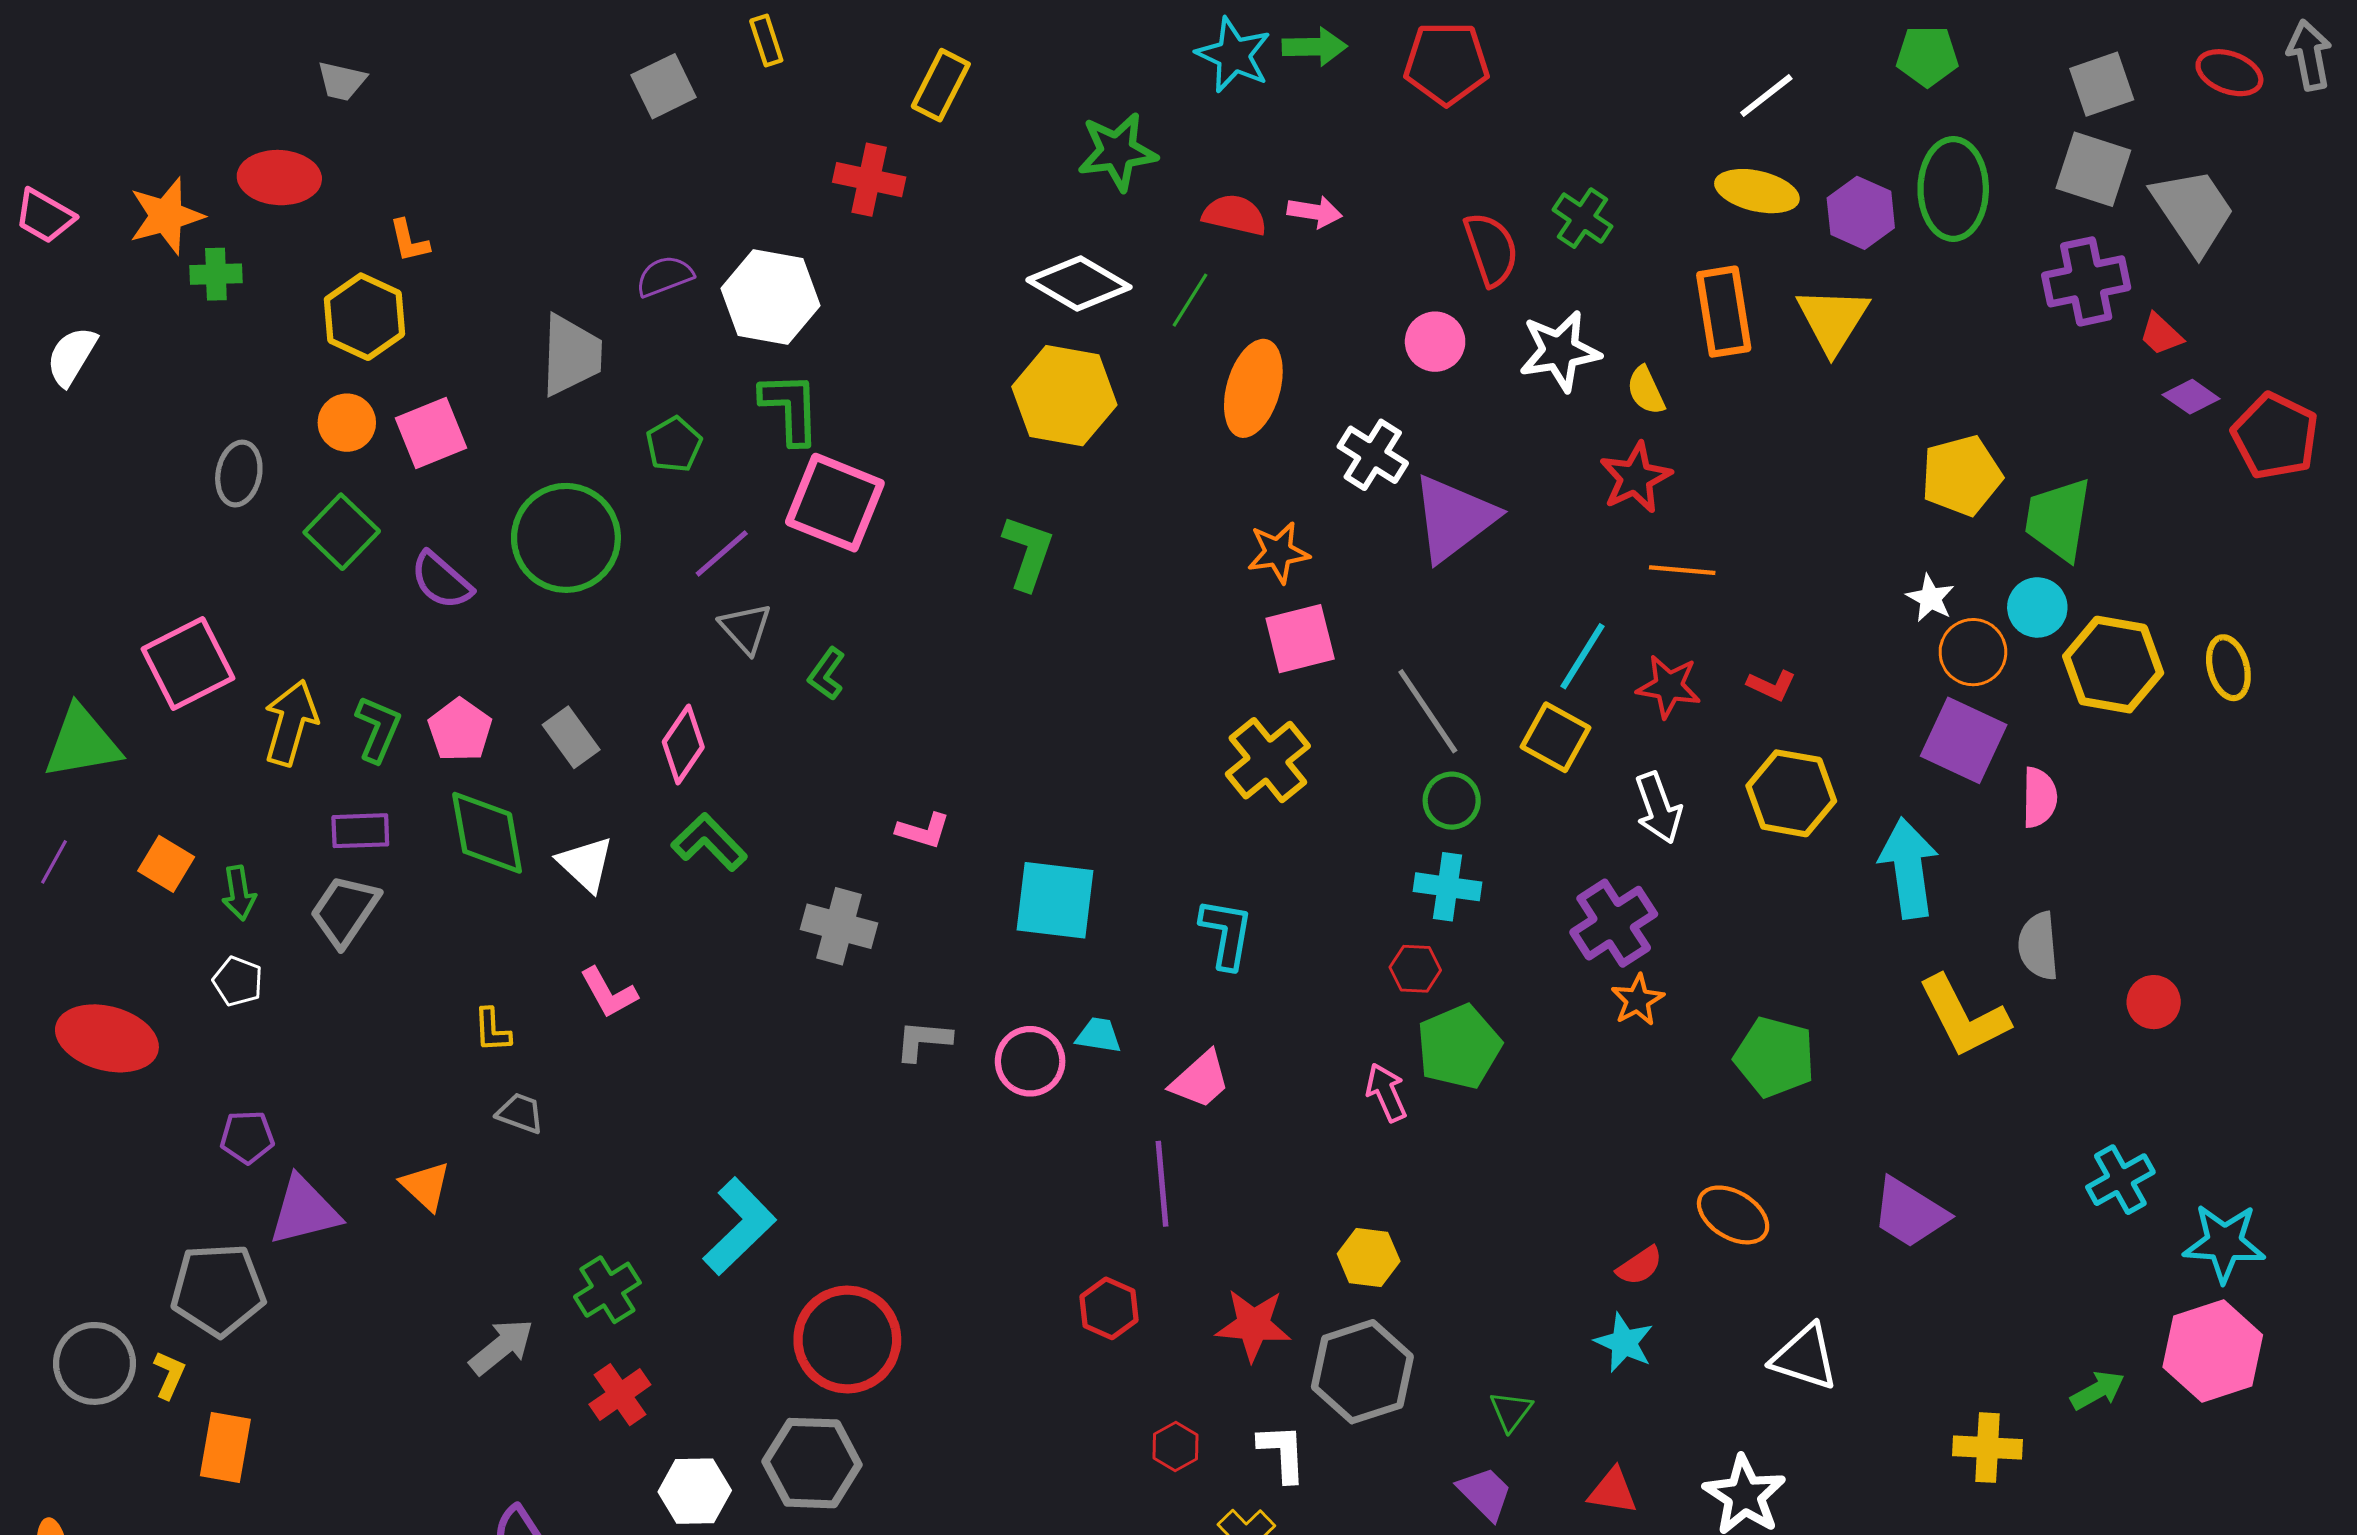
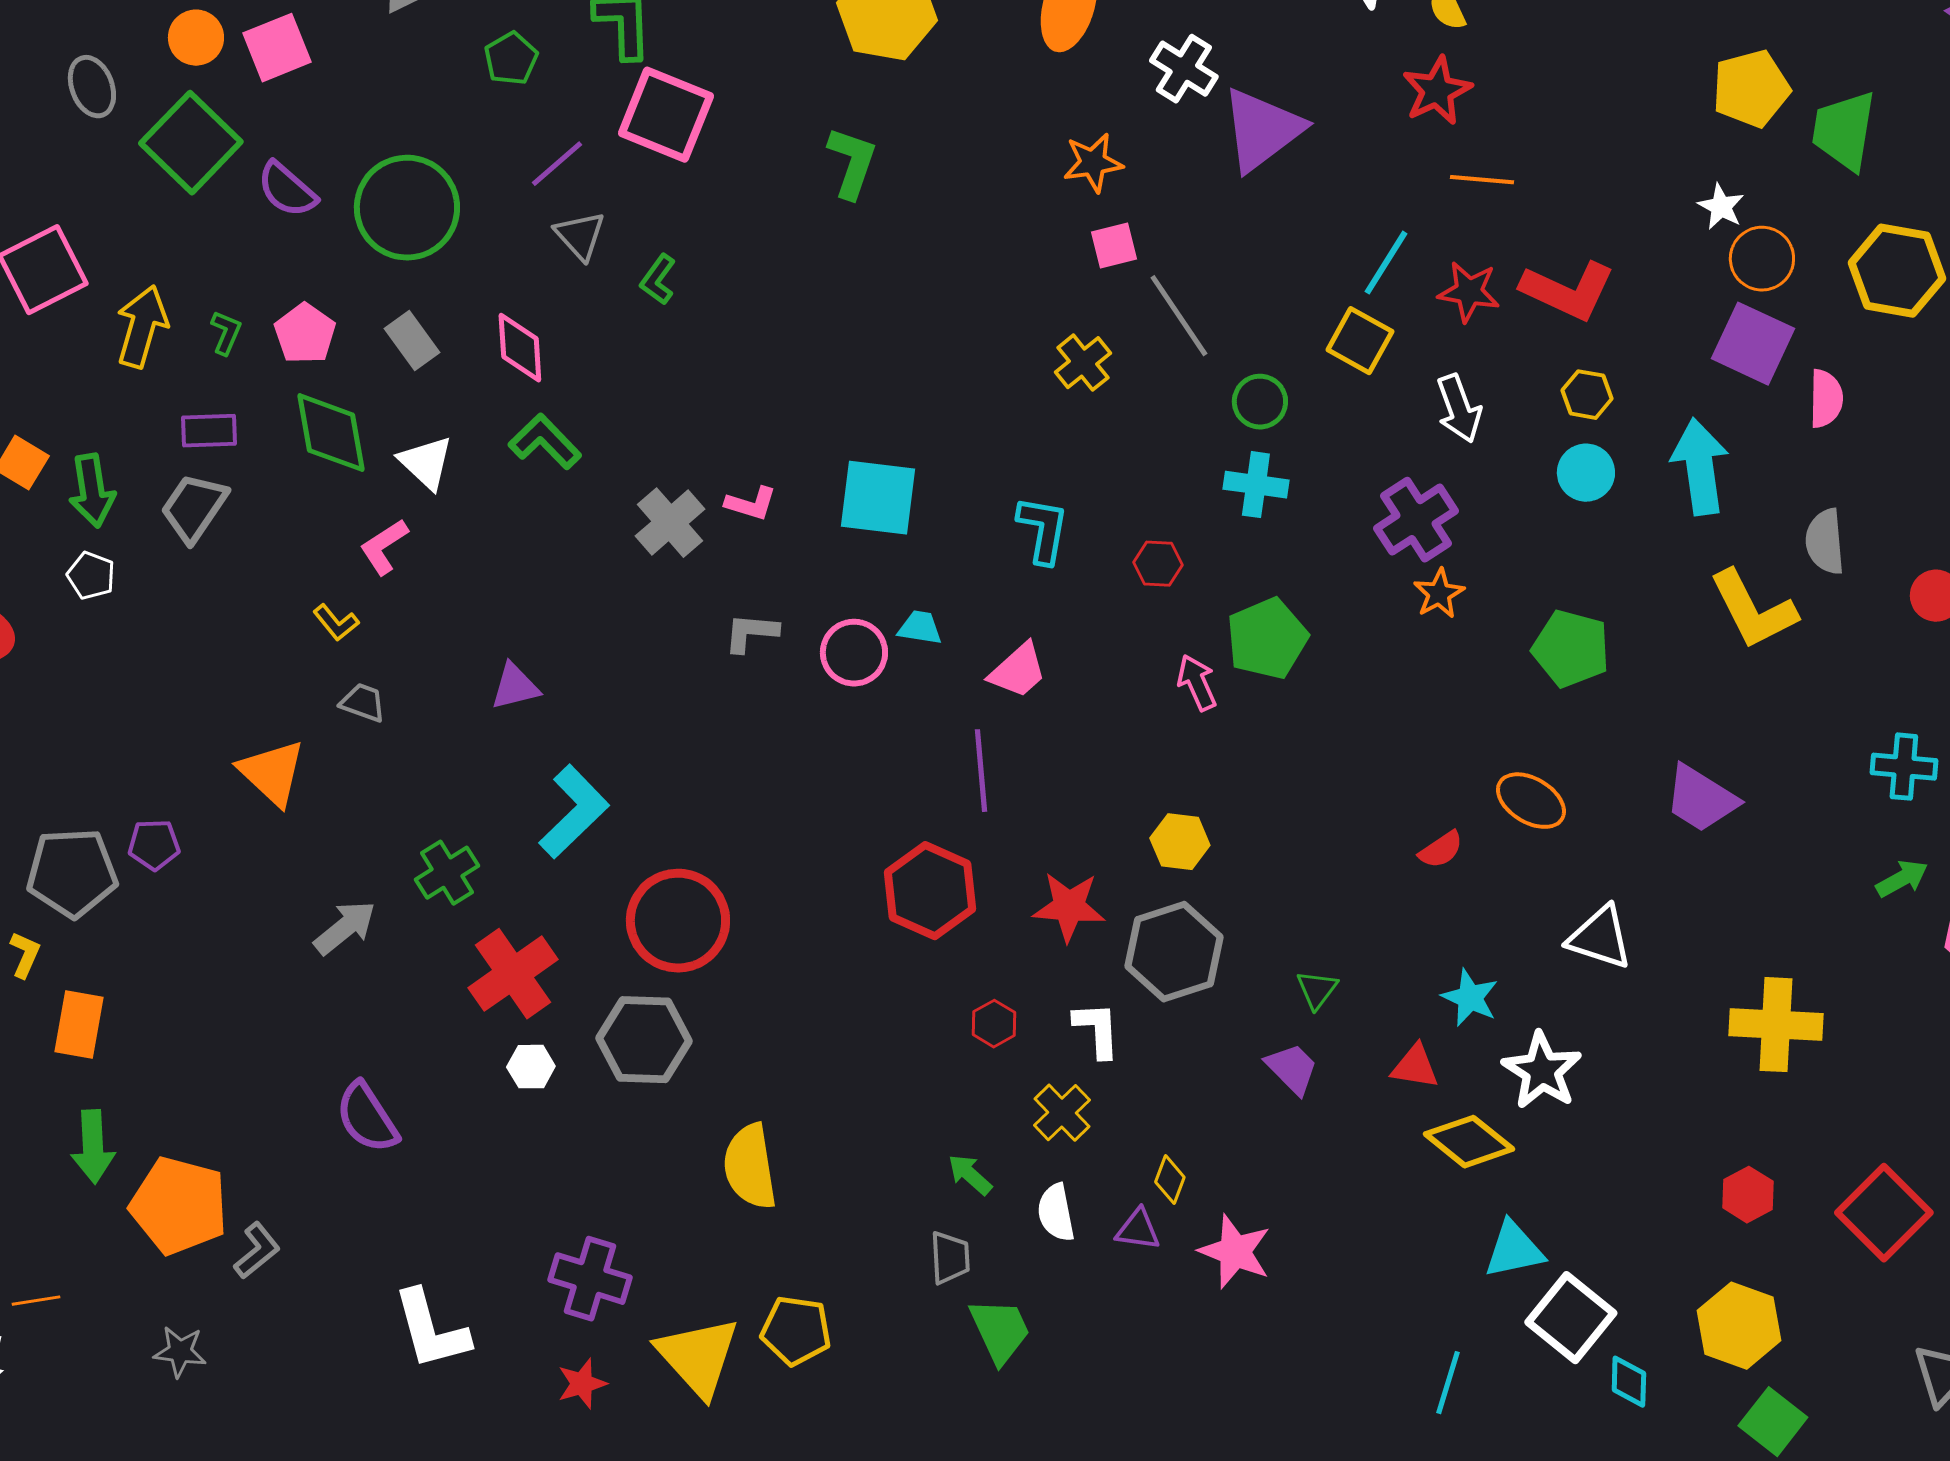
gray ellipse: (239, 474) -> (92, 87), turned -32
green square: (342, 532) -> (191, 143), size x1.4
green circle: (566, 538) -> (407, 208), moved
cyan circle: (2037, 607) -> (1586, 473), moved
pink square: (1300, 639) -> (1114, 246), size x0.7
red L-shape: (1772, 685) -> (1568, 291), size x2.0
gray line: (1428, 711) -> (1179, 316), moved
green L-shape: (378, 729) -> (226, 333), size x0.7
pink diamond: (683, 745) -> (520, 348), turned -38
yellow cross: (1268, 760) -> (1083, 363), size x0.7
yellow hexagon: (1791, 793) -> (1587, 395), size x0.6
pink L-shape: (923, 831) -> (751, 504), moved
green arrow: (239, 893) -> (92, 491), size x1.4
gray cross: (839, 926) -> (670, 523), turned 34
red hexagon: (1415, 969) -> (1158, 564), moved
pink L-shape: (609, 993) -> (384, 547), moved, turned 86
yellow L-shape: (492, 1030) -> (336, 623), turned -36
purple pentagon: (247, 1137) -> (154, 845), moved
cyan cross: (2120, 1180) -> (1904, 767), turned 34
orange triangle: (426, 1186) -> (272, 773), size x1.4
purple triangle: (304, 1211) -> (515, 687), moved, size x0.7
red hexagon: (1109, 1308) -> (930, 891), size x1.6
cyan star: (1624, 1343) -> (1470, 998), moved
green arrow: (2098, 1390) -> (1902, 879), moved
red cross: (620, 1395) -> (513, 974), moved, size x1.5
yellow cross: (1987, 1448) -> (1776, 1025), size x1.4
white hexagon: (695, 1491) -> (531, 1067), size x0.7

